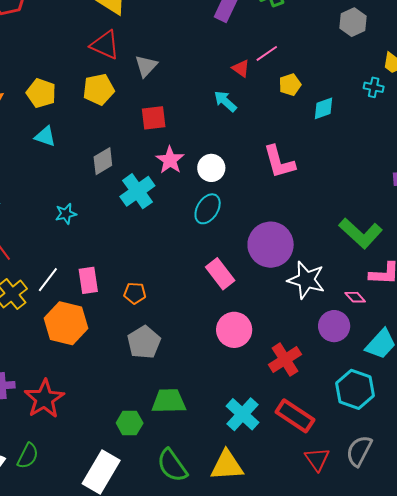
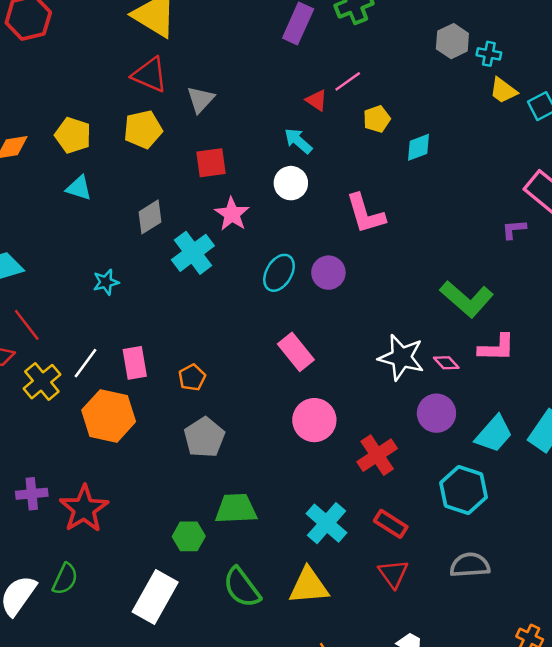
cyan cross: (374, 87) -> (489, 54), moved
white circle: (211, 168) -> (291, 183), moved
purple circle: (271, 245) -> (328, 273), moved, size x0.6
orange pentagon: (135, 293) -> (192, 377), turned -30
pink diamond: (355, 297) -> (446, 363), moved
red rectangle: (295, 416) -> (391, 524), size x0.7
gray semicircle: (359, 451) -> (470, 565), turned 60
red triangle: (317, 459) -> (393, 574), moved

